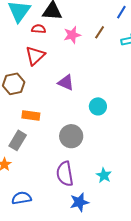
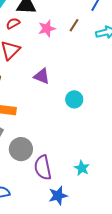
red semicircle: (39, 29) -> (13, 23), turned -32
gray circle: (71, 136) -> (21, 149), moved

